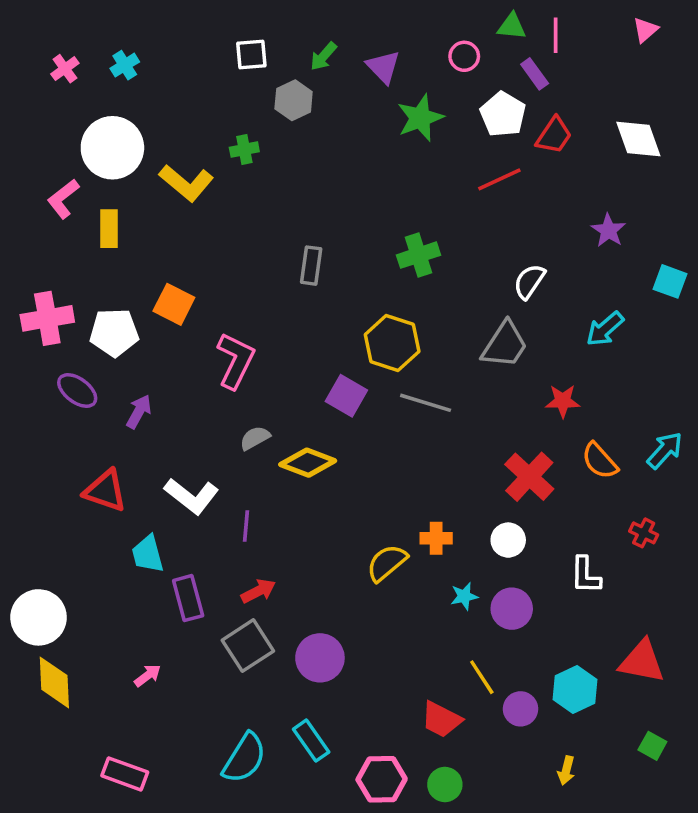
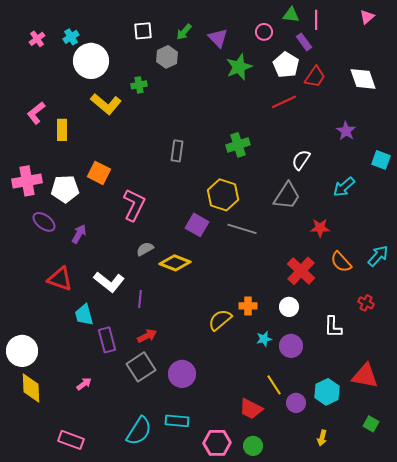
white circle: (112, 148) -> (91, 61), moved
cyan rectangle: (311, 741) -> (177, 421), turned -50

